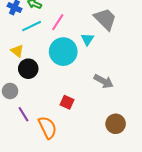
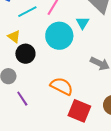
red square: (67, 102) -> (79, 111), moved, size x1.6
orange semicircle: (47, 128) -> (62, 86), moved, turned -35

